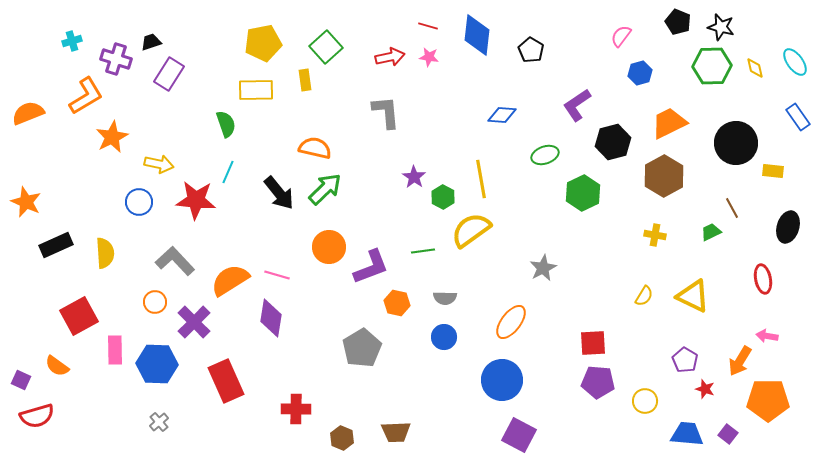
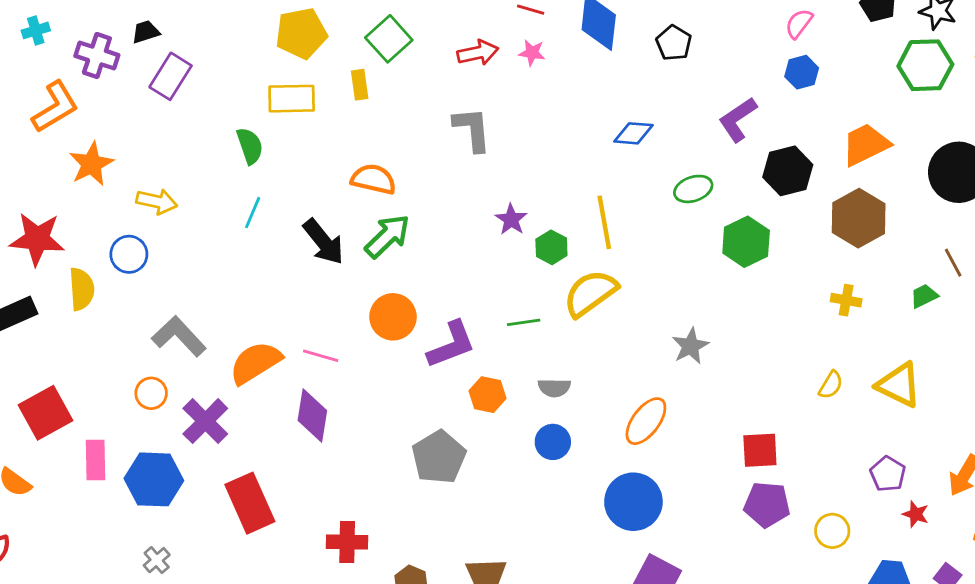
blue hexagon: (640, 73) -> (802, 72), moved
red star: (196, 200) -> (37, 239), moved
yellow semicircle: (105, 253) -> (82, 289), moved

